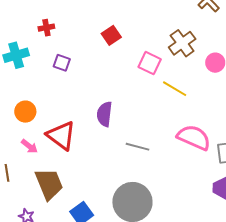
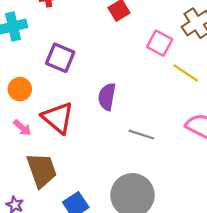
purple square: (62, 63) -> (60, 58), moved, size x1.5

